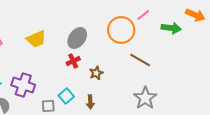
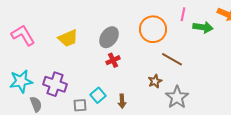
pink line: (143, 15) -> (183, 14), moved, turned -40
red cross: (73, 61) -> (113, 60), moved
brown star: (96, 73) -> (155, 81), moved

